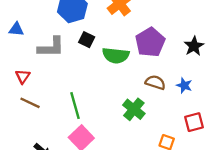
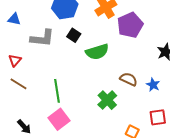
purple pentagon: (150, 42) -> (130, 25), moved
green semicircle: (116, 55) -> (97, 52), turned -30

